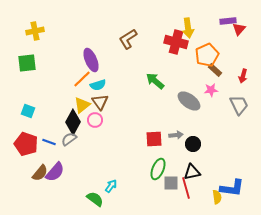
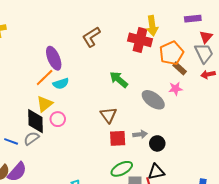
red triangle: (239, 29) -> (206, 37), moved
red arrow: (243, 76) -> (208, 74), turned 64
brown triangle: (100, 102) -> (109, 115), moved
gray trapezoid: (239, 105) -> (204, 53), moved
black diamond: (73, 122) -> (35, 121), turned -30
green ellipse: (158, 169) -> (122, 169), turned 40

